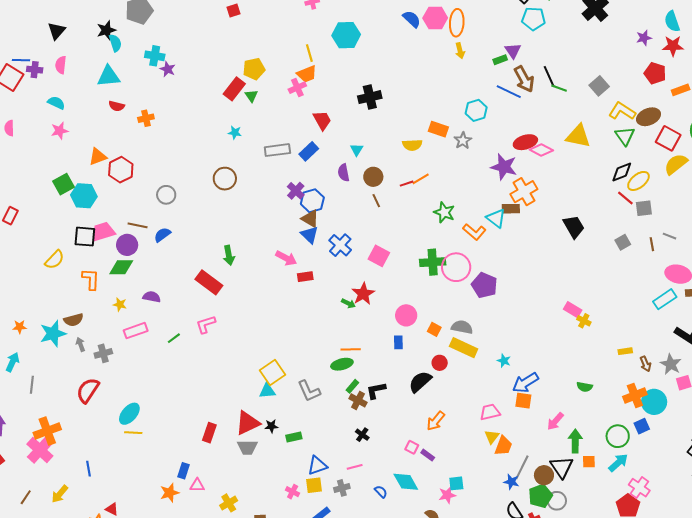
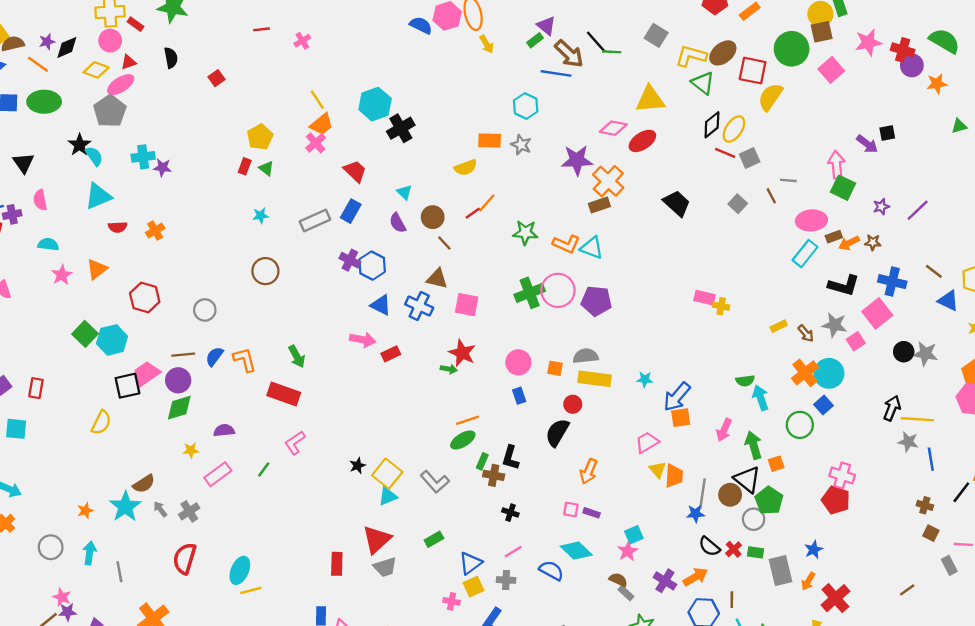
cyan hexagon: (346, 35) -> (375, 104), moved
red rectangle: (234, 89) -> (245, 166), size x0.6
red ellipse: (525, 142) -> (642, 141), moved
orange triangle: (98, 157) -> (97, 269), moved
cyan triangle: (496, 218) -> (592, 248), moved
brown triangle: (310, 219) -> (437, 279), moved
orange L-shape: (91, 279) -> (245, 360), moved
black L-shape: (376, 390) -> (510, 458), turned -45
black star: (271, 426) -> (358, 466), moved
cyan arrow: (618, 463) -> (760, 398), moved, turned -50
gray cross: (342, 488) -> (506, 580), turned 35
blue semicircle: (381, 492) -> (551, 571), size x1.5
green pentagon: (540, 496) -> (769, 500), moved

